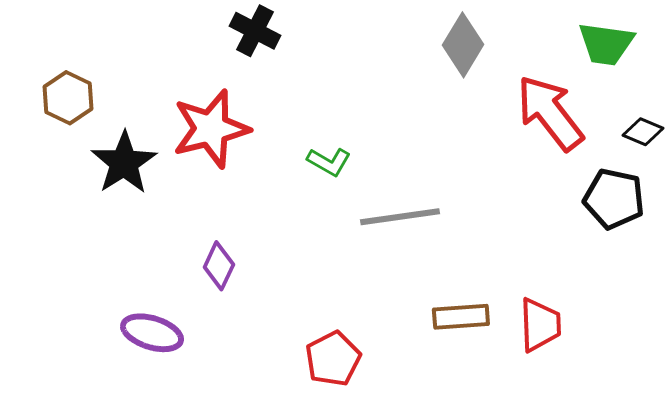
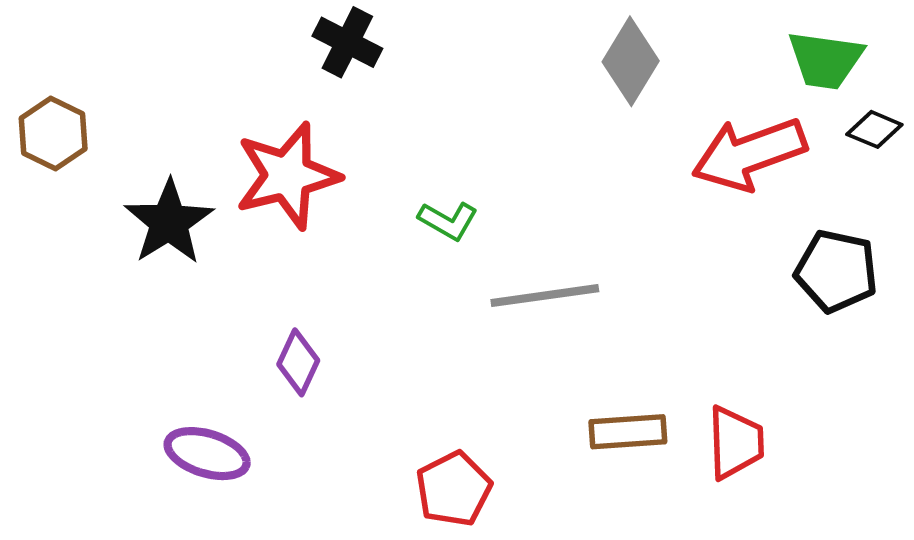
brown hexagon: (68, 98) -> (53, 133), moved
red arrow: (550, 113) -> (749, 154), turned -72
black diamond: (643, 132) -> (874, 129), moved

